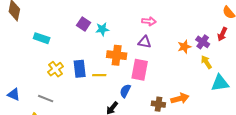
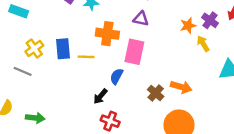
yellow arrow: (206, 62) -> (203, 44), moved
gray line: (46, 99) -> (23, 71), moved
orange arrow: (180, 99) -> (181, 87), turned 30
brown cross: (158, 104) -> (156, 93), turned 32

